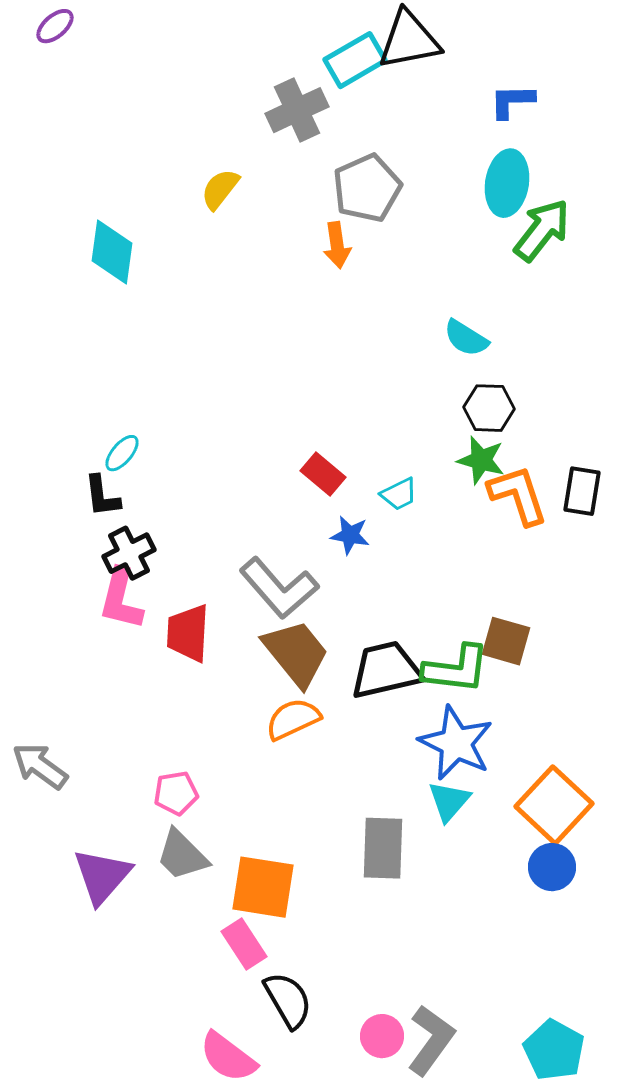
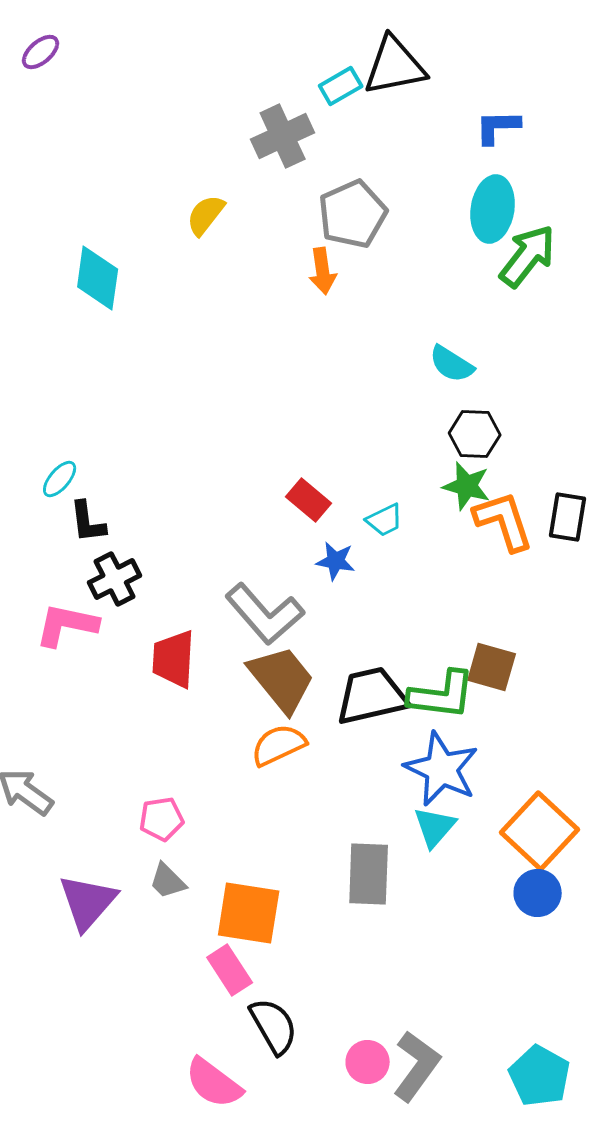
cyan rectangle: (355, 60) -> (341, 86), size x0.7
cyan ellipse: (122, 453) -> (60, 479), moved
pink L-shape: (121, 599) -> (67, 625), moved, turned 88
gray trapezoid: (182, 855) -> (168, 881), size x0.7

